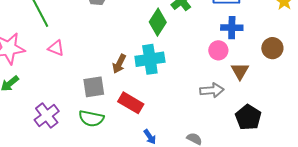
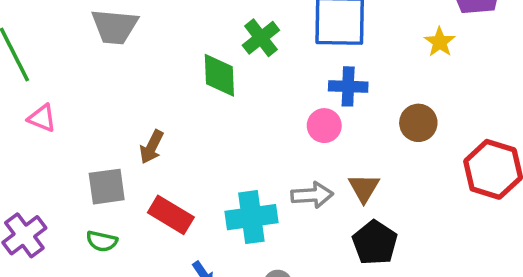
green diamond: (158, 22) -> (219, 75), turned -36
cyan cross: (150, 59) -> (251, 217), moved
brown triangle: (240, 71) -> (364, 188), moved
green semicircle: (91, 118) -> (102, 241), size x0.7

